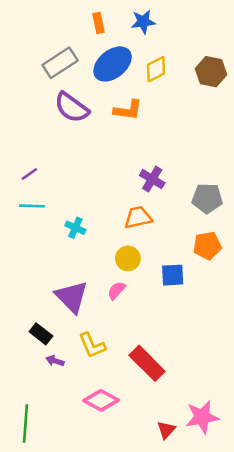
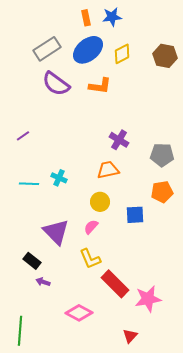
orange rectangle: (98, 23) -> (86, 18), moved
cyan line: (32, 206) -> (29, 184), moved
yellow L-shape: (92, 345) -> (90, 259), moved
pink star: (202, 417) -> (148, 299), moved

